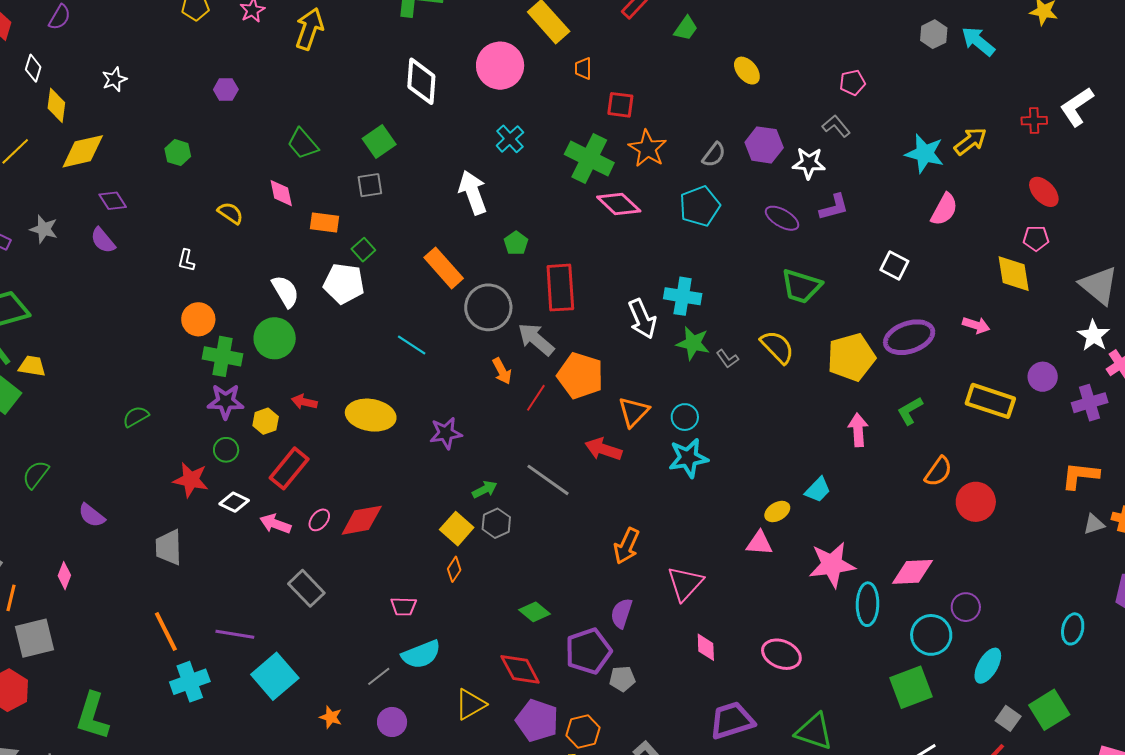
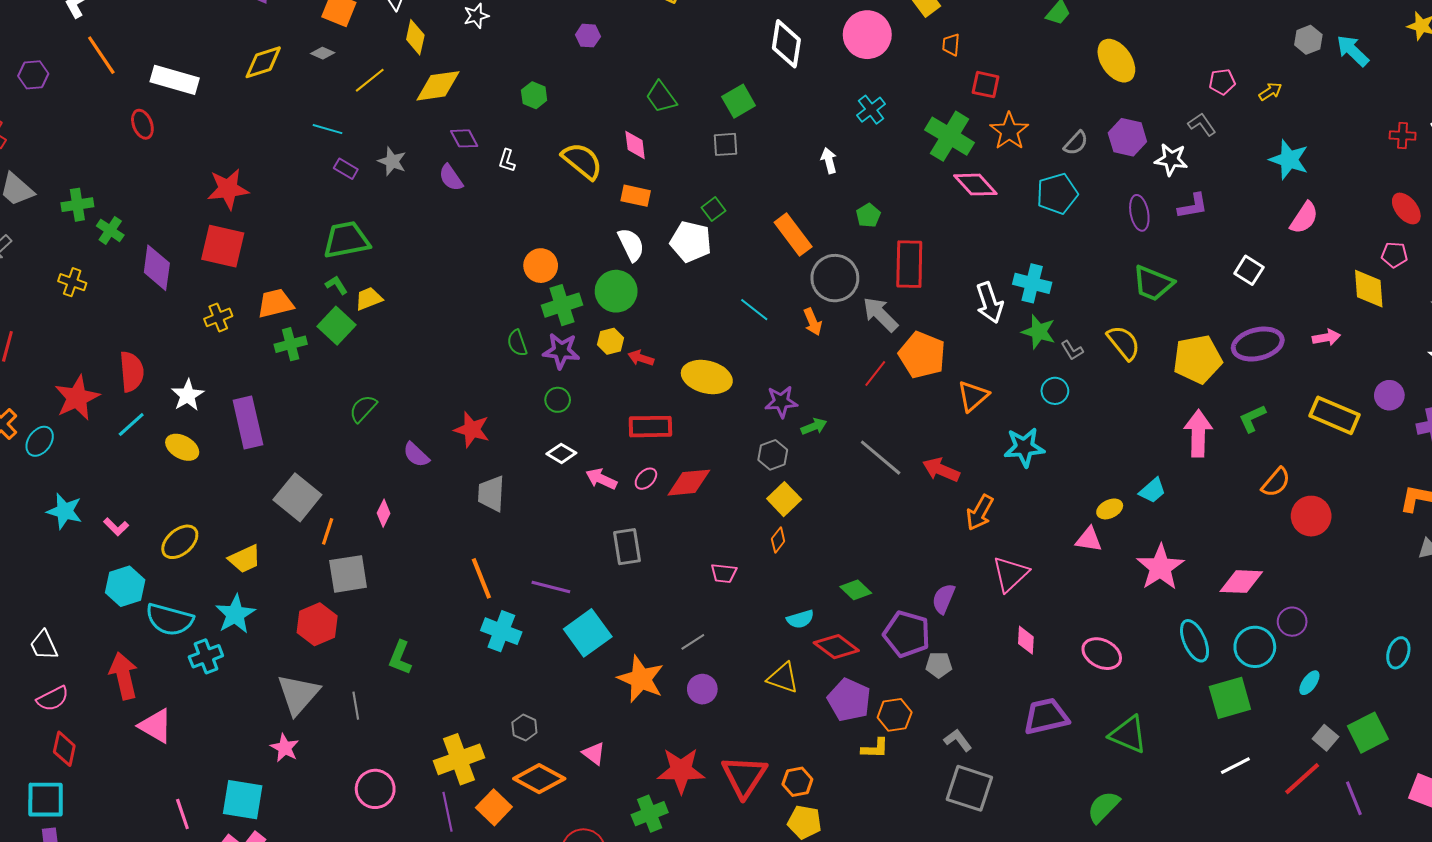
yellow ellipse: (747, 71) -> (1116, 61), size x1.5
yellow arrow: (970, 141) -> (1270, 91), moved, size x0.7
white arrow: (473, 192) -> (829, 161), size x0.6
yellow semicircle: (230, 213) -> (582, 161), size x1.6
purple ellipse: (782, 218) -> (1139, 213), turned 44
orange rectangle: (324, 223) -> (636, 196), moved
white L-shape: (186, 260) -> (507, 161), moved
pink arrow: (976, 325) -> (1326, 337), turned -32
green cross: (222, 356) -> (562, 305), turned -33
yellow trapezoid: (32, 366) -> (369, 299), turned -36
orange arrow: (502, 371) -> (813, 322), moved
green semicircle: (136, 417) -> (517, 343), moved, turned -84
cyan circle: (685, 417) -> (1055, 391), moved
yellow hexagon: (266, 421) -> (611, 341), moved
pink arrow: (858, 430) -> (1198, 433), size x1.4
red arrow: (603, 449) -> (941, 470), moved
red rectangle: (289, 468) -> (650, 427), moved, turned 45
red star: (191, 480) -> (472, 430), moved
green arrow: (485, 489) -> (814, 426), moved
gray hexagon: (496, 523) -> (773, 455), moved
orange arrow: (627, 546) -> (980, 512), moved
pink star: (832, 565) -> (1160, 567), turned -30
gray rectangle: (306, 588) -> (627, 547), turned 30
cyan ellipse: (868, 604) -> (1195, 641), moved, turned -30
purple pentagon: (588, 651) -> (907, 634), turned 30
cyan semicircle: (421, 654) -> (800, 619), moved, size x0.7
cyan ellipse: (988, 666) -> (1309, 683), size x0.7
red diamond: (520, 669) -> (836, 647), turned -30
cyan cross: (190, 682) -> (501, 631), turned 36
yellow triangle: (470, 704) -> (783, 678), turned 44
green L-shape: (93, 716) -> (400, 658), size x0.7
orange star: (331, 717) -> (641, 679), size x2.0

